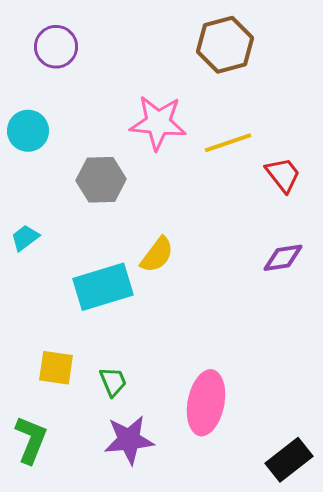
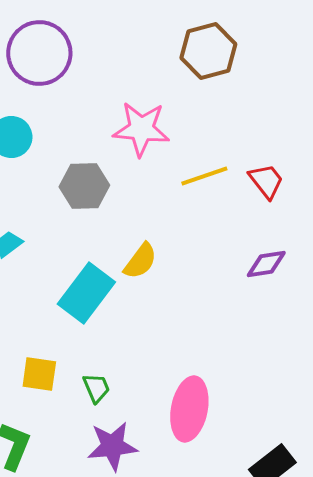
purple circle: (56, 47) -> (39, 53), size x1.5
yellow line: (228, 143) -> (204, 176), moved
cyan rectangle: (103, 287) -> (86, 293), turned -36

